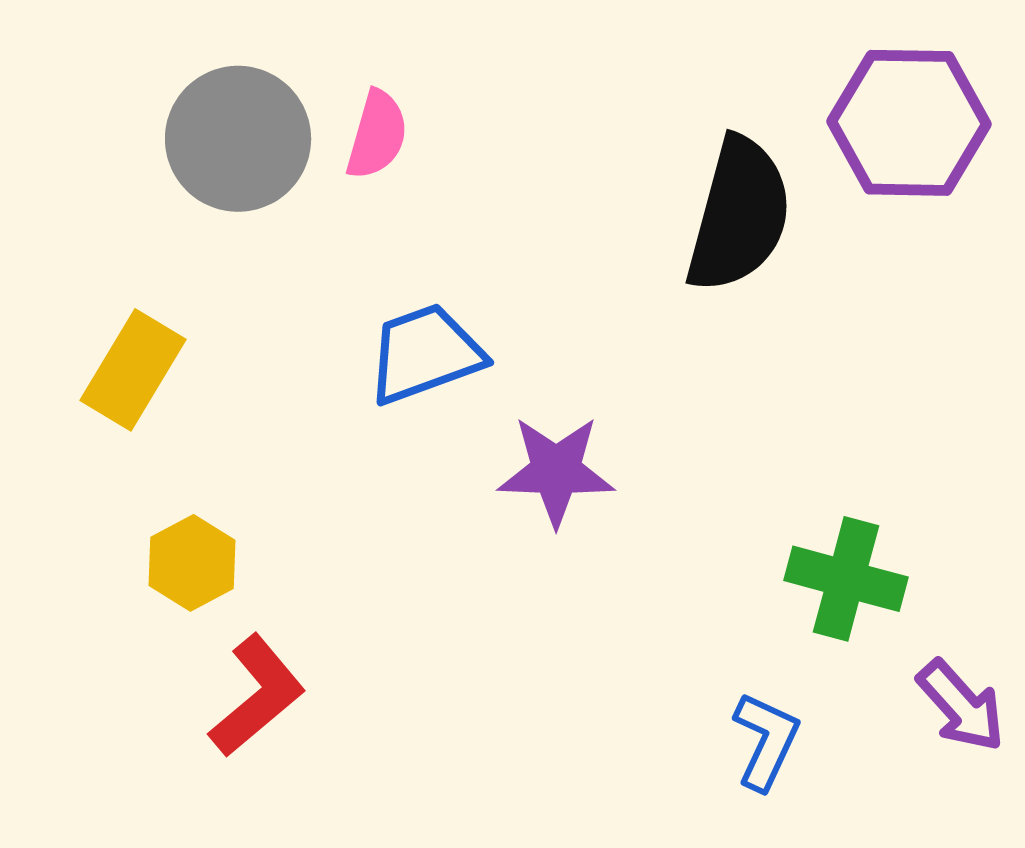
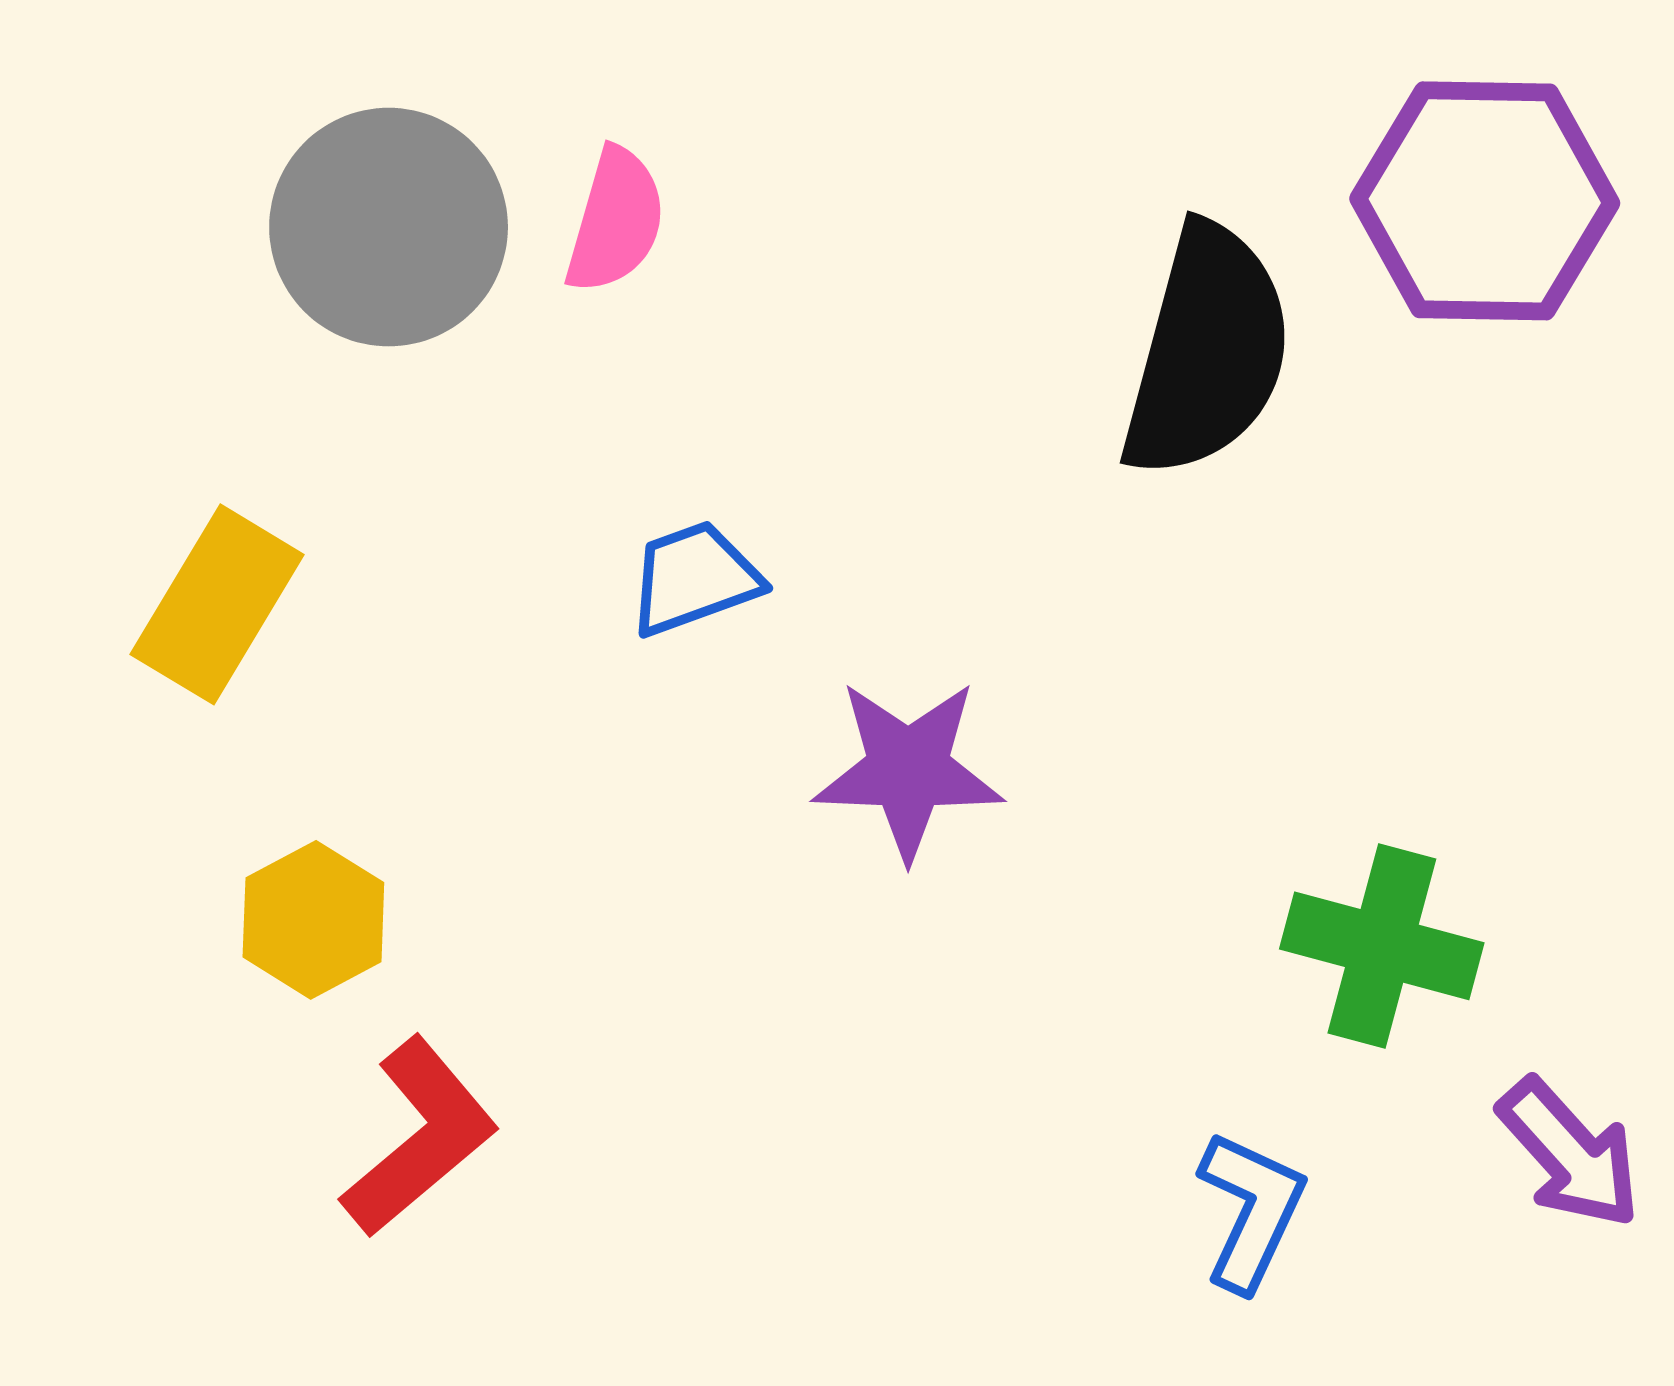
blue trapezoid: (425, 354) -> (694, 578), size x0.7

